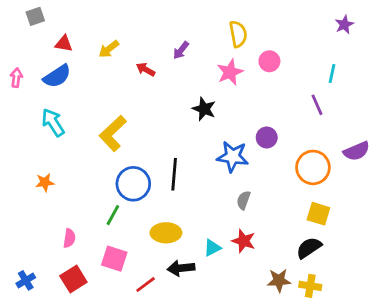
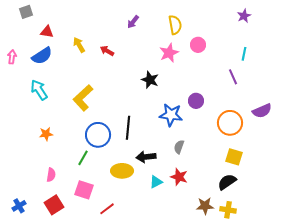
purple star: (344, 25) -> (244, 16), moved
yellow arrow: (109, 49) -> (79, 45), moved, turned 98
purple arrow: (181, 50) -> (133, 22), moved
orange star: (45, 182) -> (46, 134), moved
black arrow: (181, 268) -> (146, 157), moved

